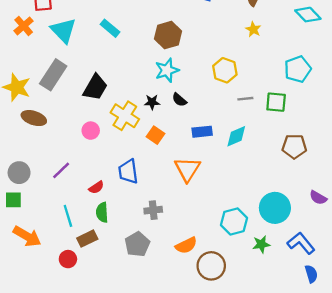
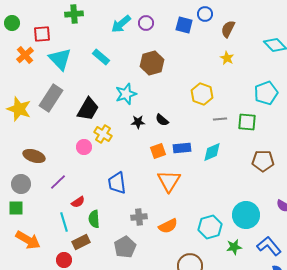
cyan star: (167, 70) -> (126, 94), moved
yellow cross: (125, 116) -> (103, 134), moved, size x0.7
brown ellipse: (34, 118) -> (34, 156), moved
orange square: (156, 135) -> (158, 151), moved, turned 35
red semicircle: (96, 187) -> (78, 202), moved
orange semicircle: (186, 245) -> (168, 226), moved

